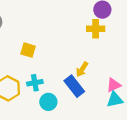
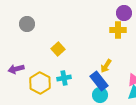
yellow square: (28, 50) -> (58, 49), turned 32
cyan circle: (48, 102) -> (100, 95), moved

